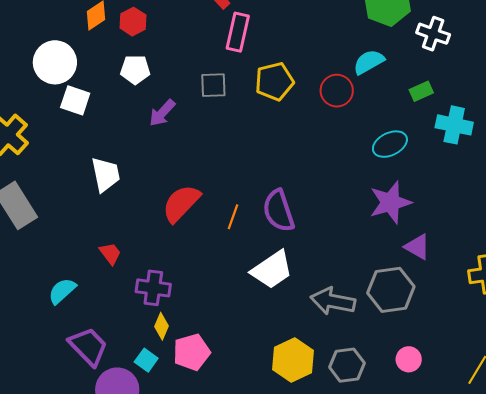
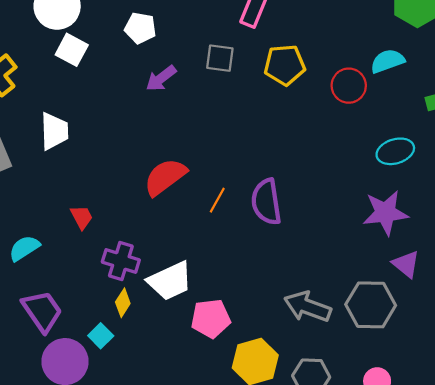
white trapezoid: (106, 174) -> (54, 131), moved
white trapezoid: (272, 270) -> (170, 281), moved
pink pentagon: (192, 352) -> (211, 318), moved

